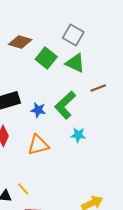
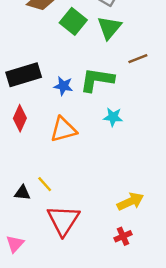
green triangle: (75, 63) -> (109, 28), turned 45
green L-shape: (65, 105) -> (97, 80), turned 52

